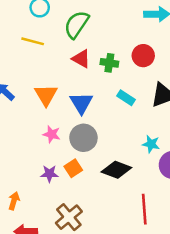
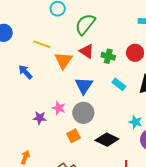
yellow line: (33, 41) -> (42, 44), moved
orange triangle: (46, 95) -> (63, 60), moved
purple star: (49, 174) -> (40, 118), moved

